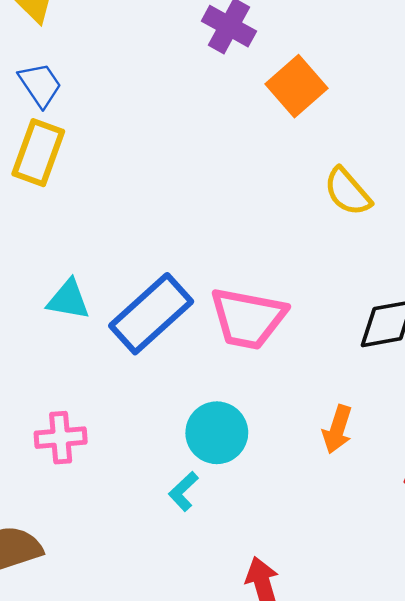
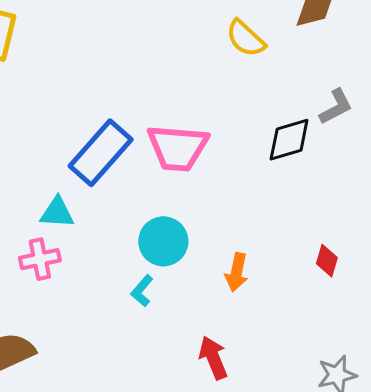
cyan triangle: (68, 300) -> (57, 213), moved
orange arrow: (337, 429) -> (237, 272), moved

